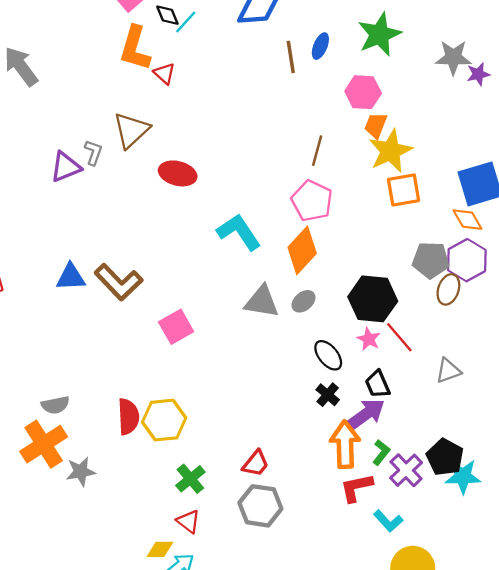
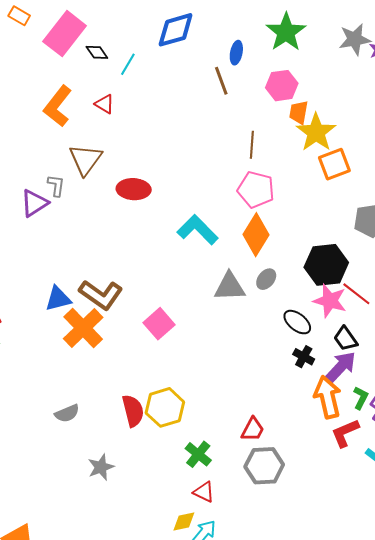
cyan line: (186, 22) -> (128, 64), moved
orange L-shape: (135, 48) -> (58, 106), moved, turned 33
brown line: (291, 57) -> (221, 81), moved
pink star: (369, 339) -> (330, 301), size x1.6
orange cross: (44, 444) -> (83, 328), moved

